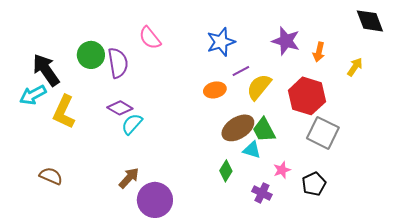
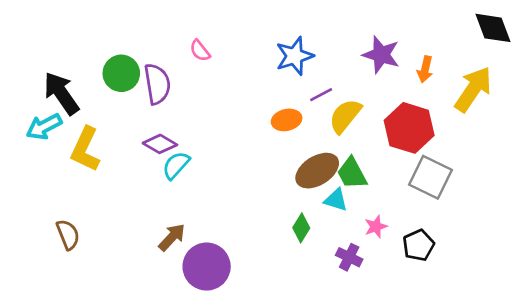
pink semicircle: (150, 38) -> (200, 51), size x0.7
yellow arrow: (355, 67) -> (473, 89), size x1.8
brown semicircle: (51, 176) -> (68, 235), turned 45

